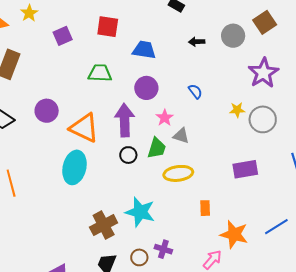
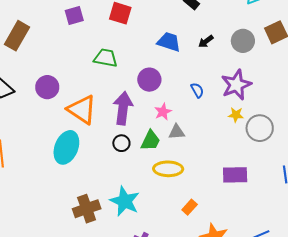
black arrow: (197, 42) -> (206, 41), turned -42
blue trapezoid: (144, 50) -> (169, 42), moved
purple star: (263, 73) -> (236, 85), moved
gray triangle: (181, 136) -> (177, 132), turned -30
orange rectangle: (205, 208) -> (190, 207), turned 35

